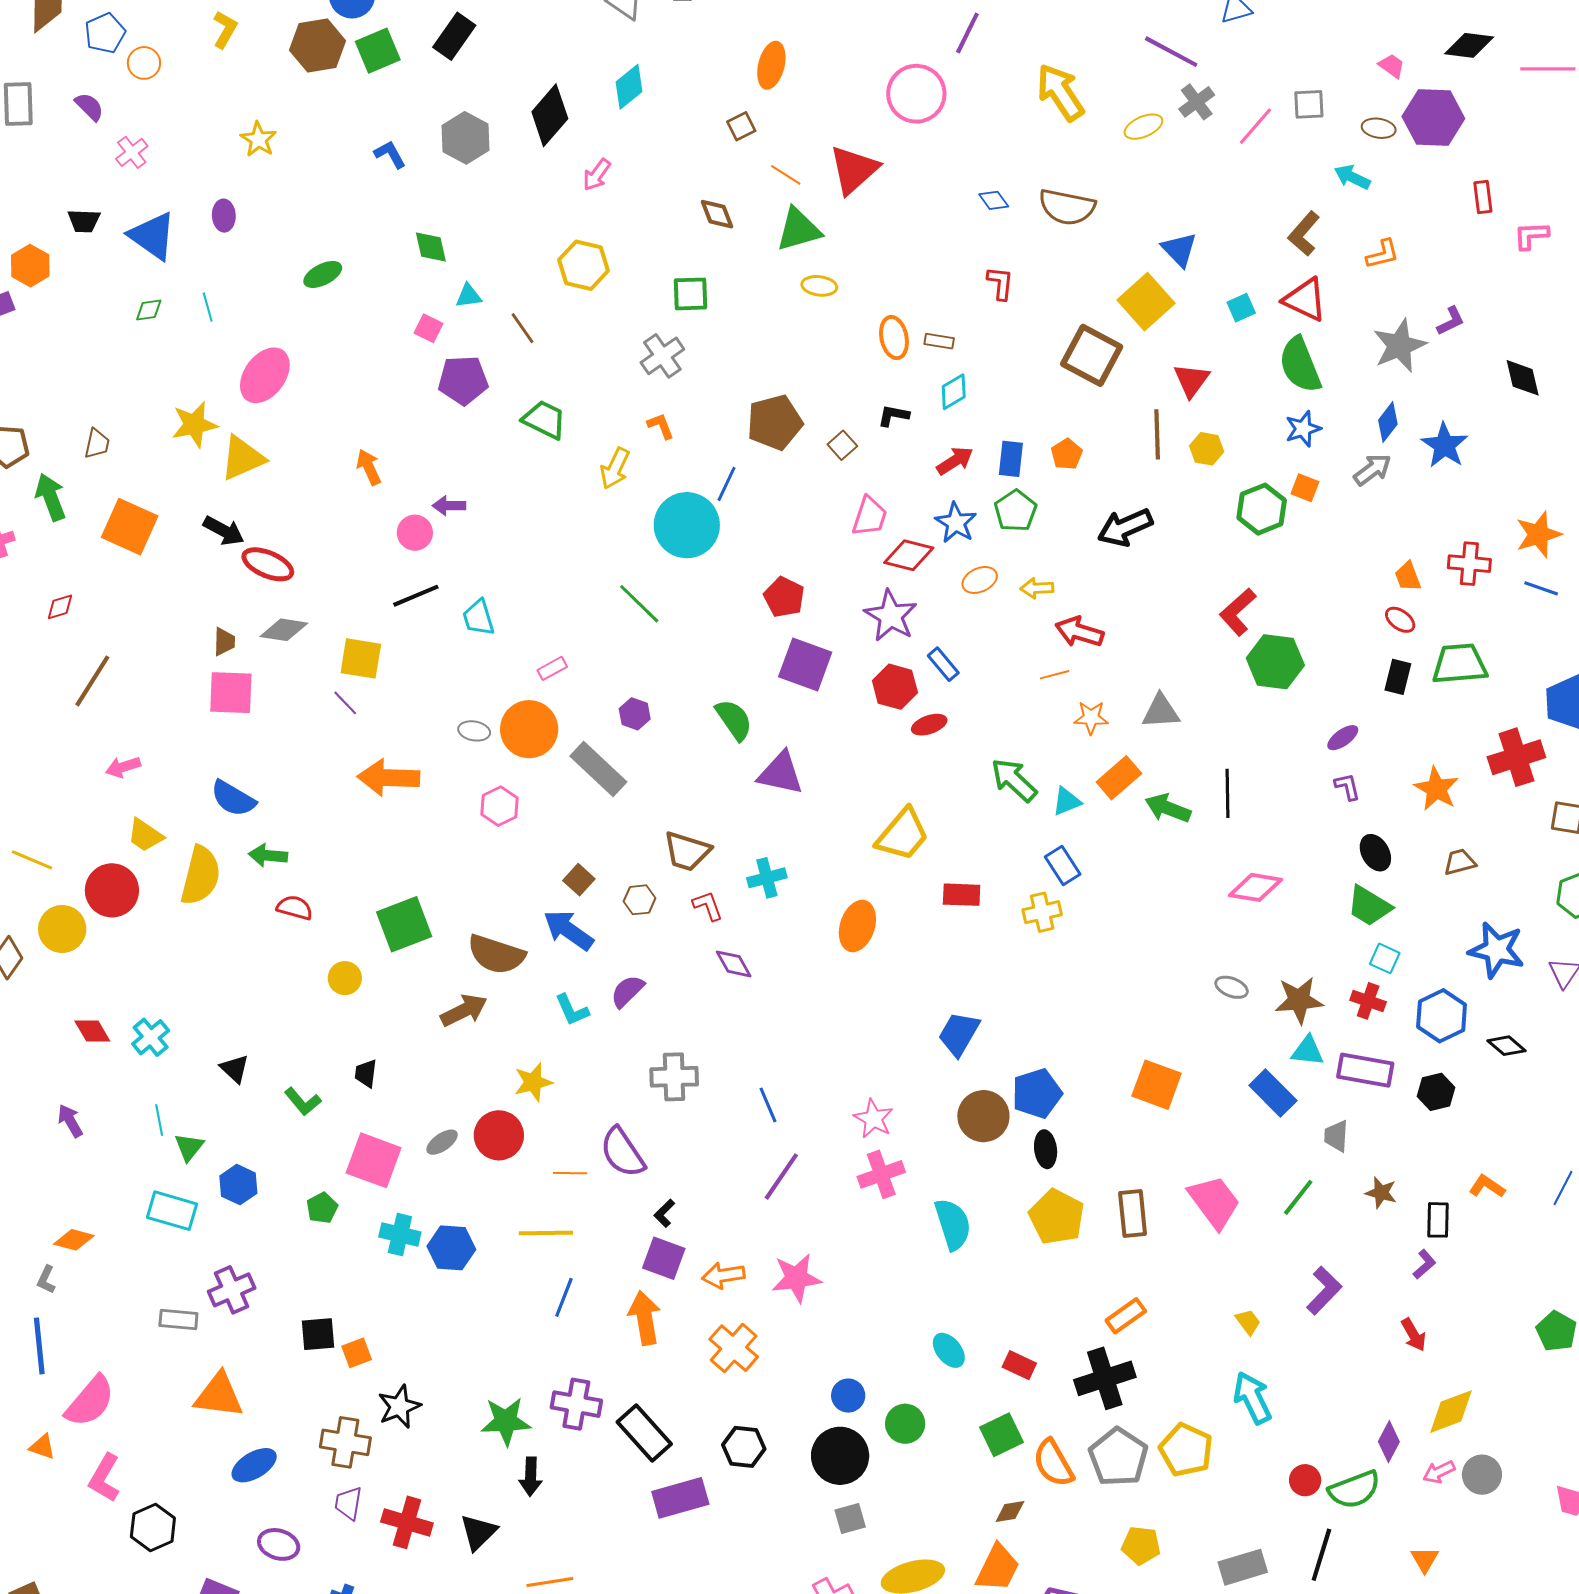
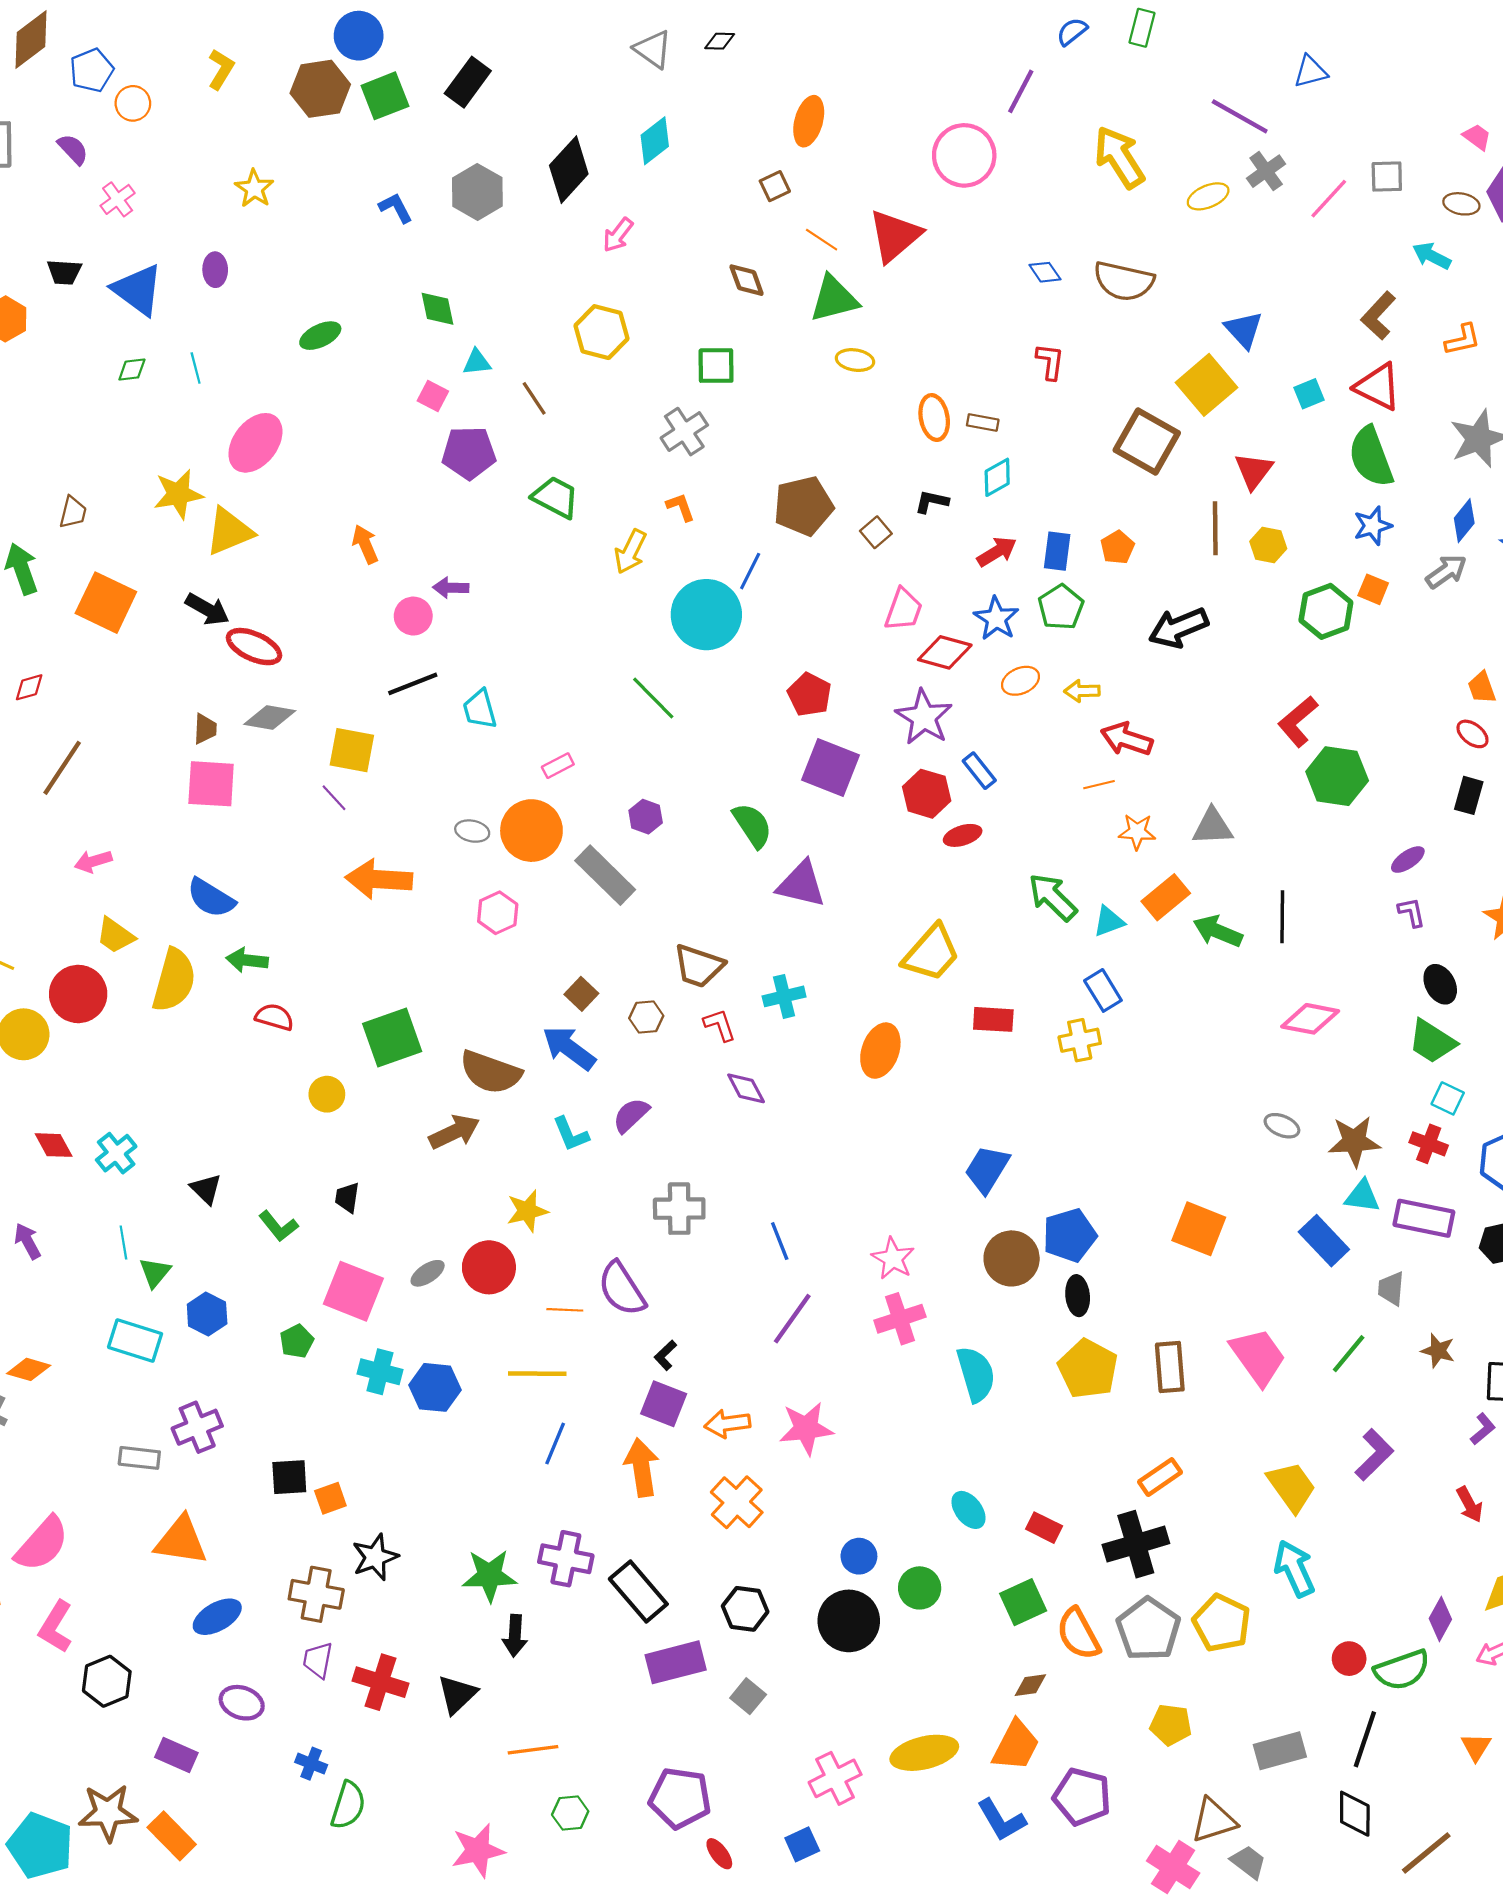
yellow trapezoid: (1248, 1322) -> (1292, 1487), size x1.8
gray square: (850, 1519) -> (748, 1696), moved, turned -36

